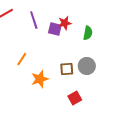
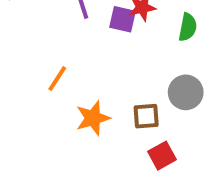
brown square: (67, 69) -> (146, 116), moved

